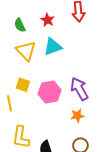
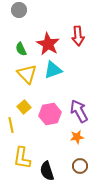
red star: (48, 20) -> (48, 44), size x1.6
yellow square: (23, 85) -> (24, 107), turned 32

